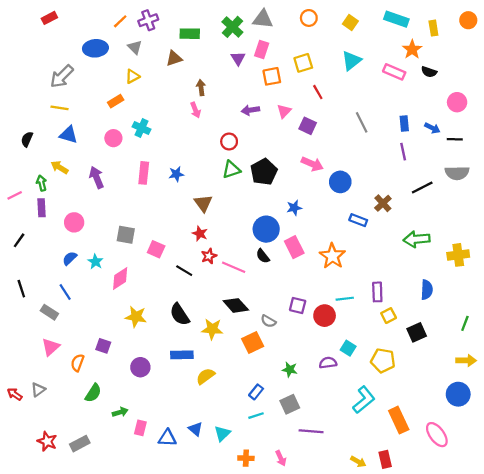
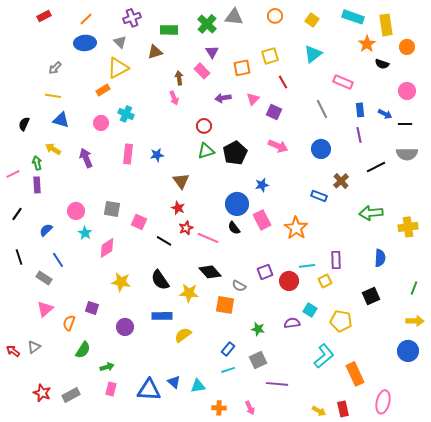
orange circle: (468, 20) -> (407, 47), moved
orange line: (120, 21) -> (86, 19), moved
yellow rectangle: (433, 28) -> (386, 25), size x1.5
pink rectangle: (262, 49) -> (202, 71), moved, turned -63
pink rectangle: (394, 72) -> (343, 82), moved
gray arrow: (62, 76) -> (55, 68), size x0.6
yellow triangle: (133, 76) -> (118, 68), size x1.6
blue circle: (340, 182) -> (321, 149), moved
pink circle: (74, 222) -> (76, 211), moved
blue semicircle: (70, 258) -> (46, 230), moved
purple square: (298, 305) -> (265, 272), turned -35
yellow square: (389, 316) -> (325, 281), moved
orange square: (253, 343) -> (225, 305), turned 36
pink rectangle: (140, 428) -> (111, 389), moved
cyan triangle: (222, 433) -> (198, 386), turned 35
pink ellipse: (437, 435) -> (383, 402), moved, turned 50
blue triangle: (167, 438) -> (149, 390), size x1.4

